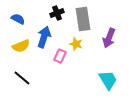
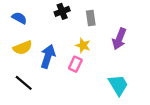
gray rectangle: (83, 19) -> (91, 18), size x0.6
blue arrow: (44, 37) -> (48, 56), moved
pink rectangle: (60, 56) -> (75, 64), moved

